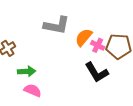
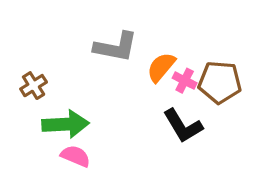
green arrow: (27, 71) -> (65, 124), size x1.5

